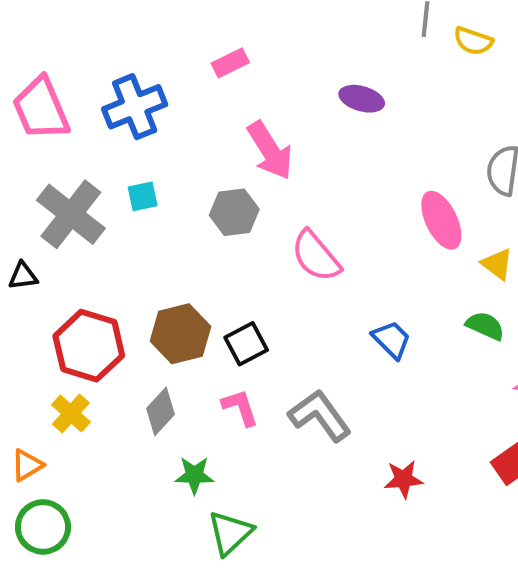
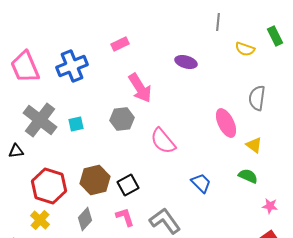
yellow semicircle: (473, 41) -> (245, 49), moved
cyan square: (143, 196) -> (76, 124), moved

